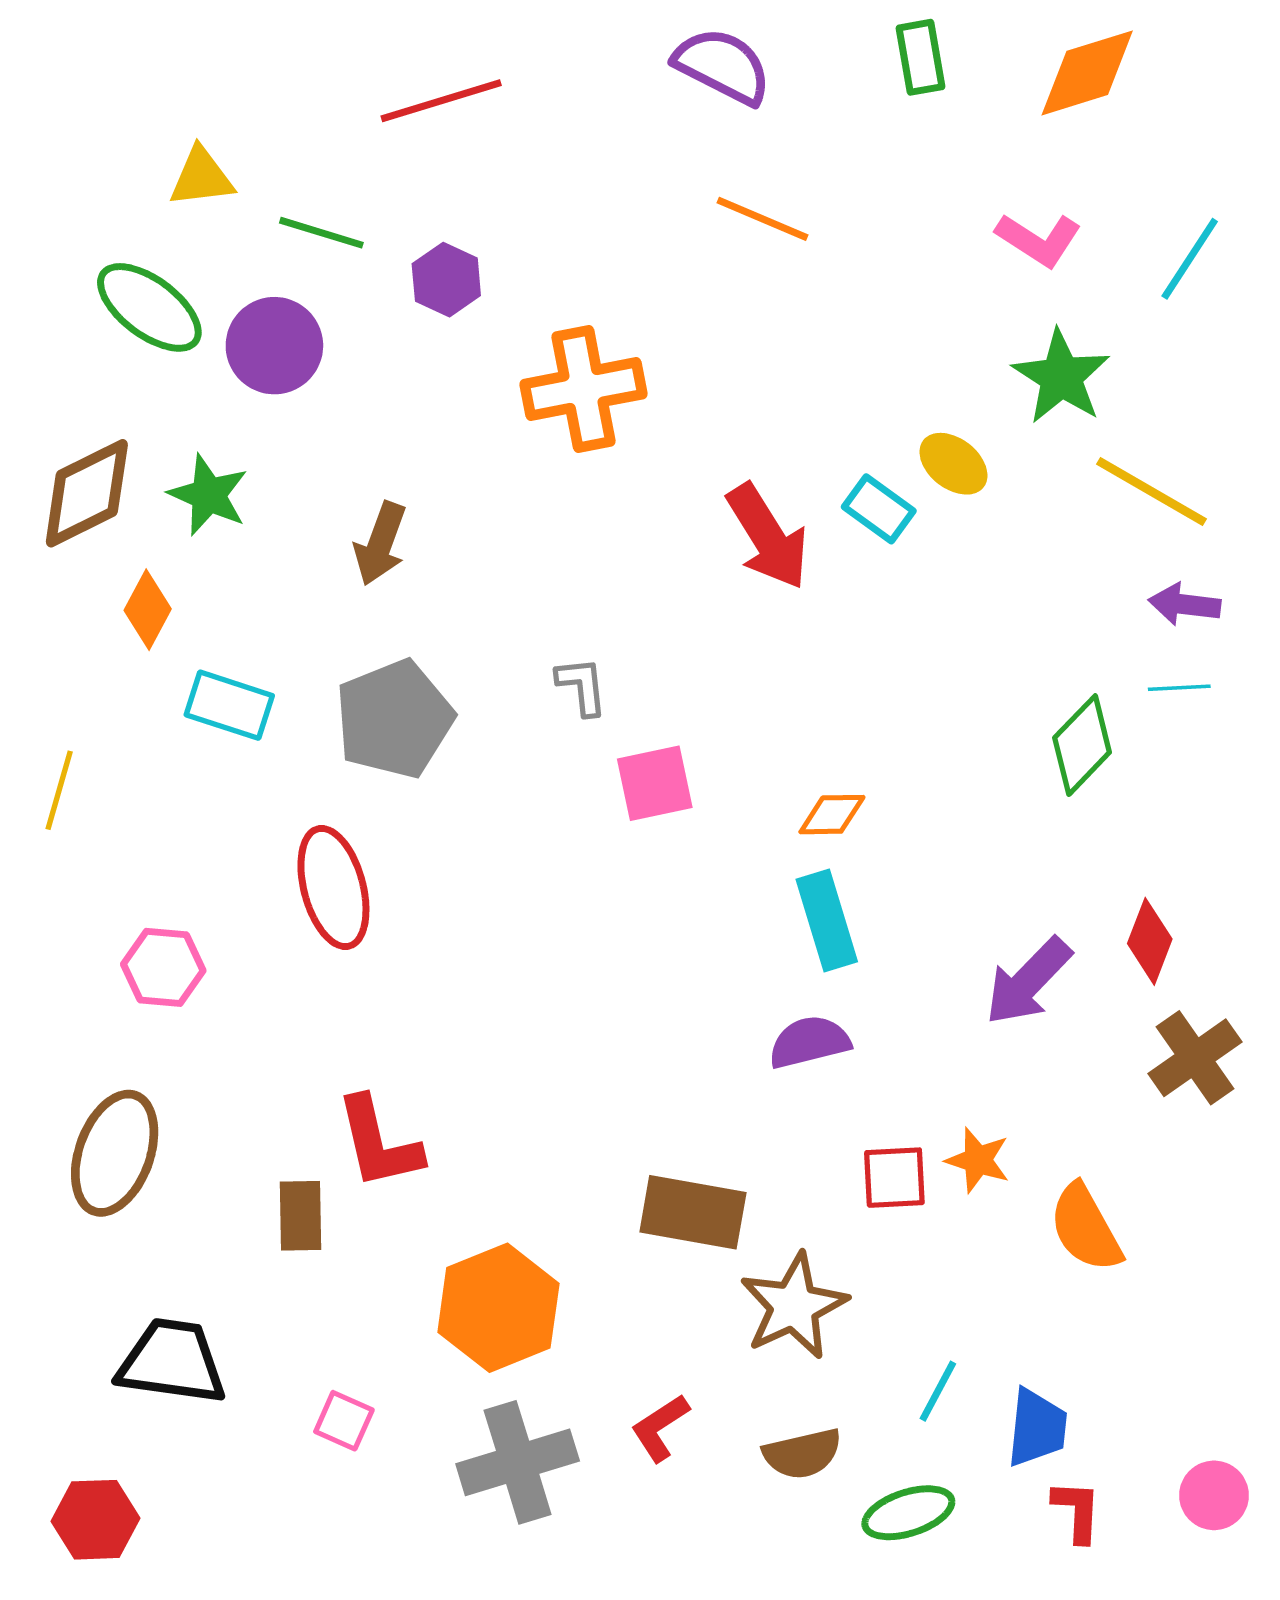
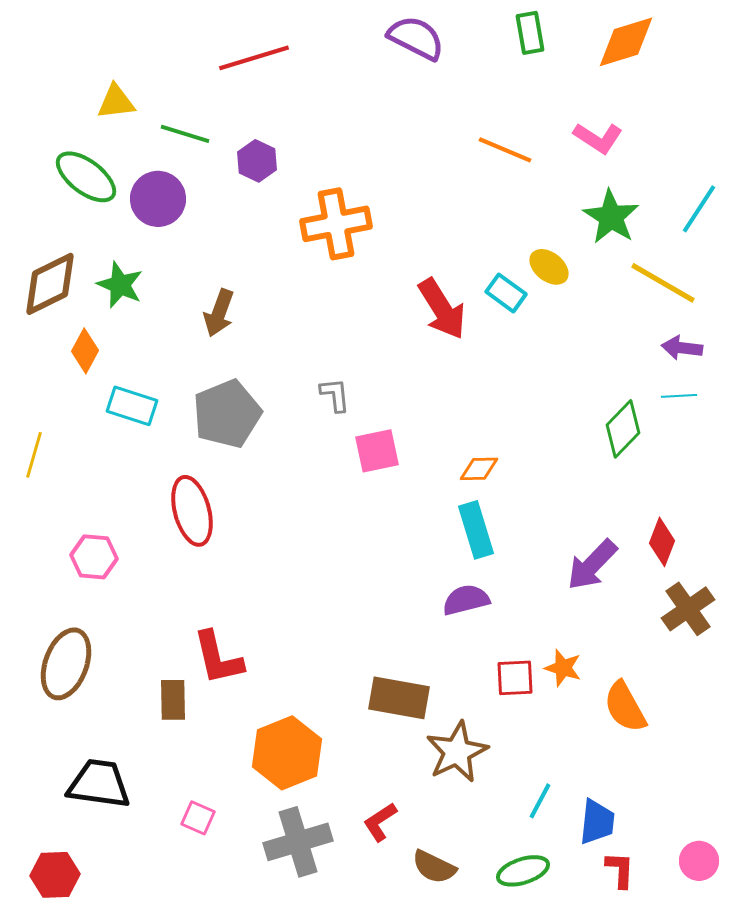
orange line: (762, 219) -> (505, 150), moved
cyan line: (1190, 259) -> (699, 209), moved
brown semicircle: (802, 1454) -> (434, 867), moved, turned 39

